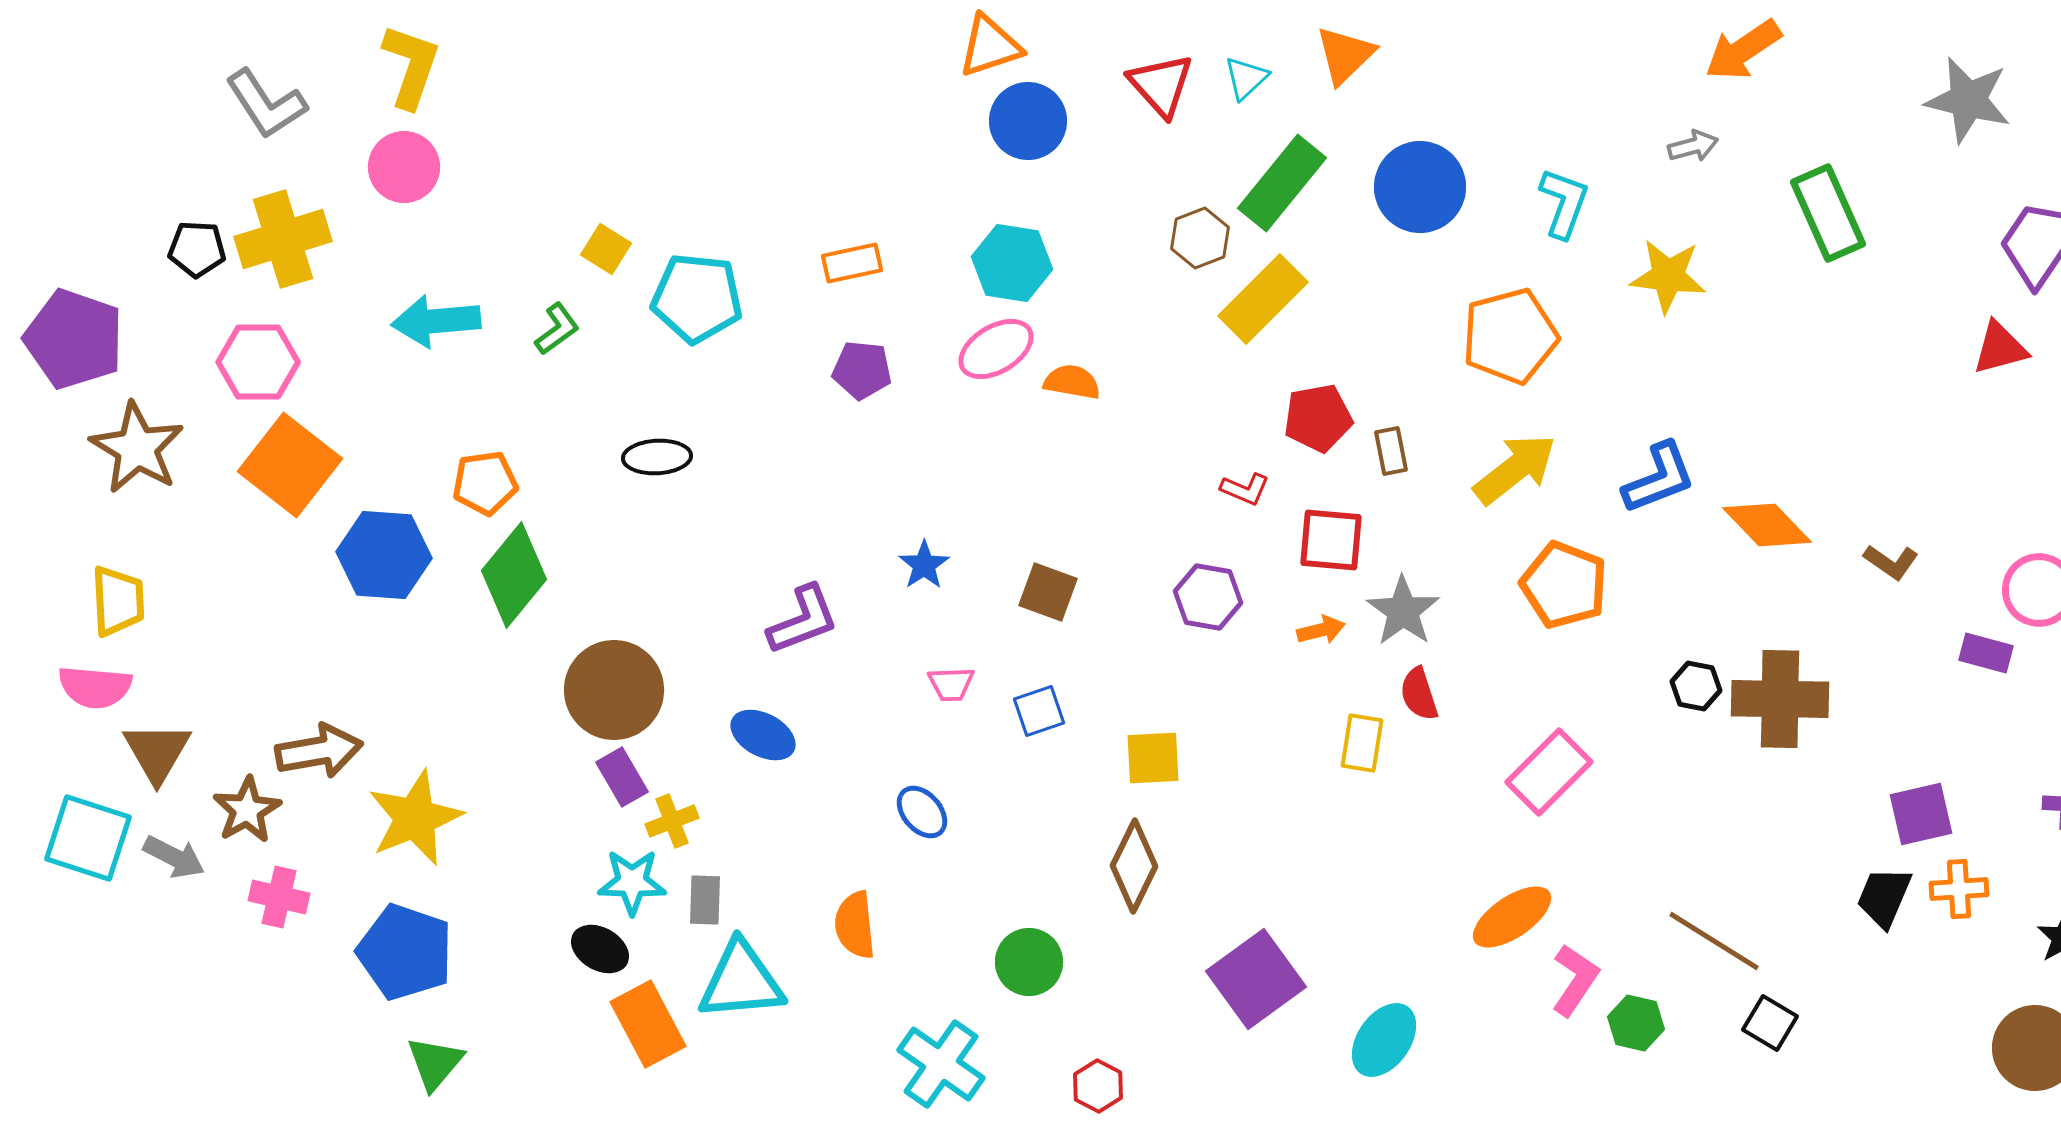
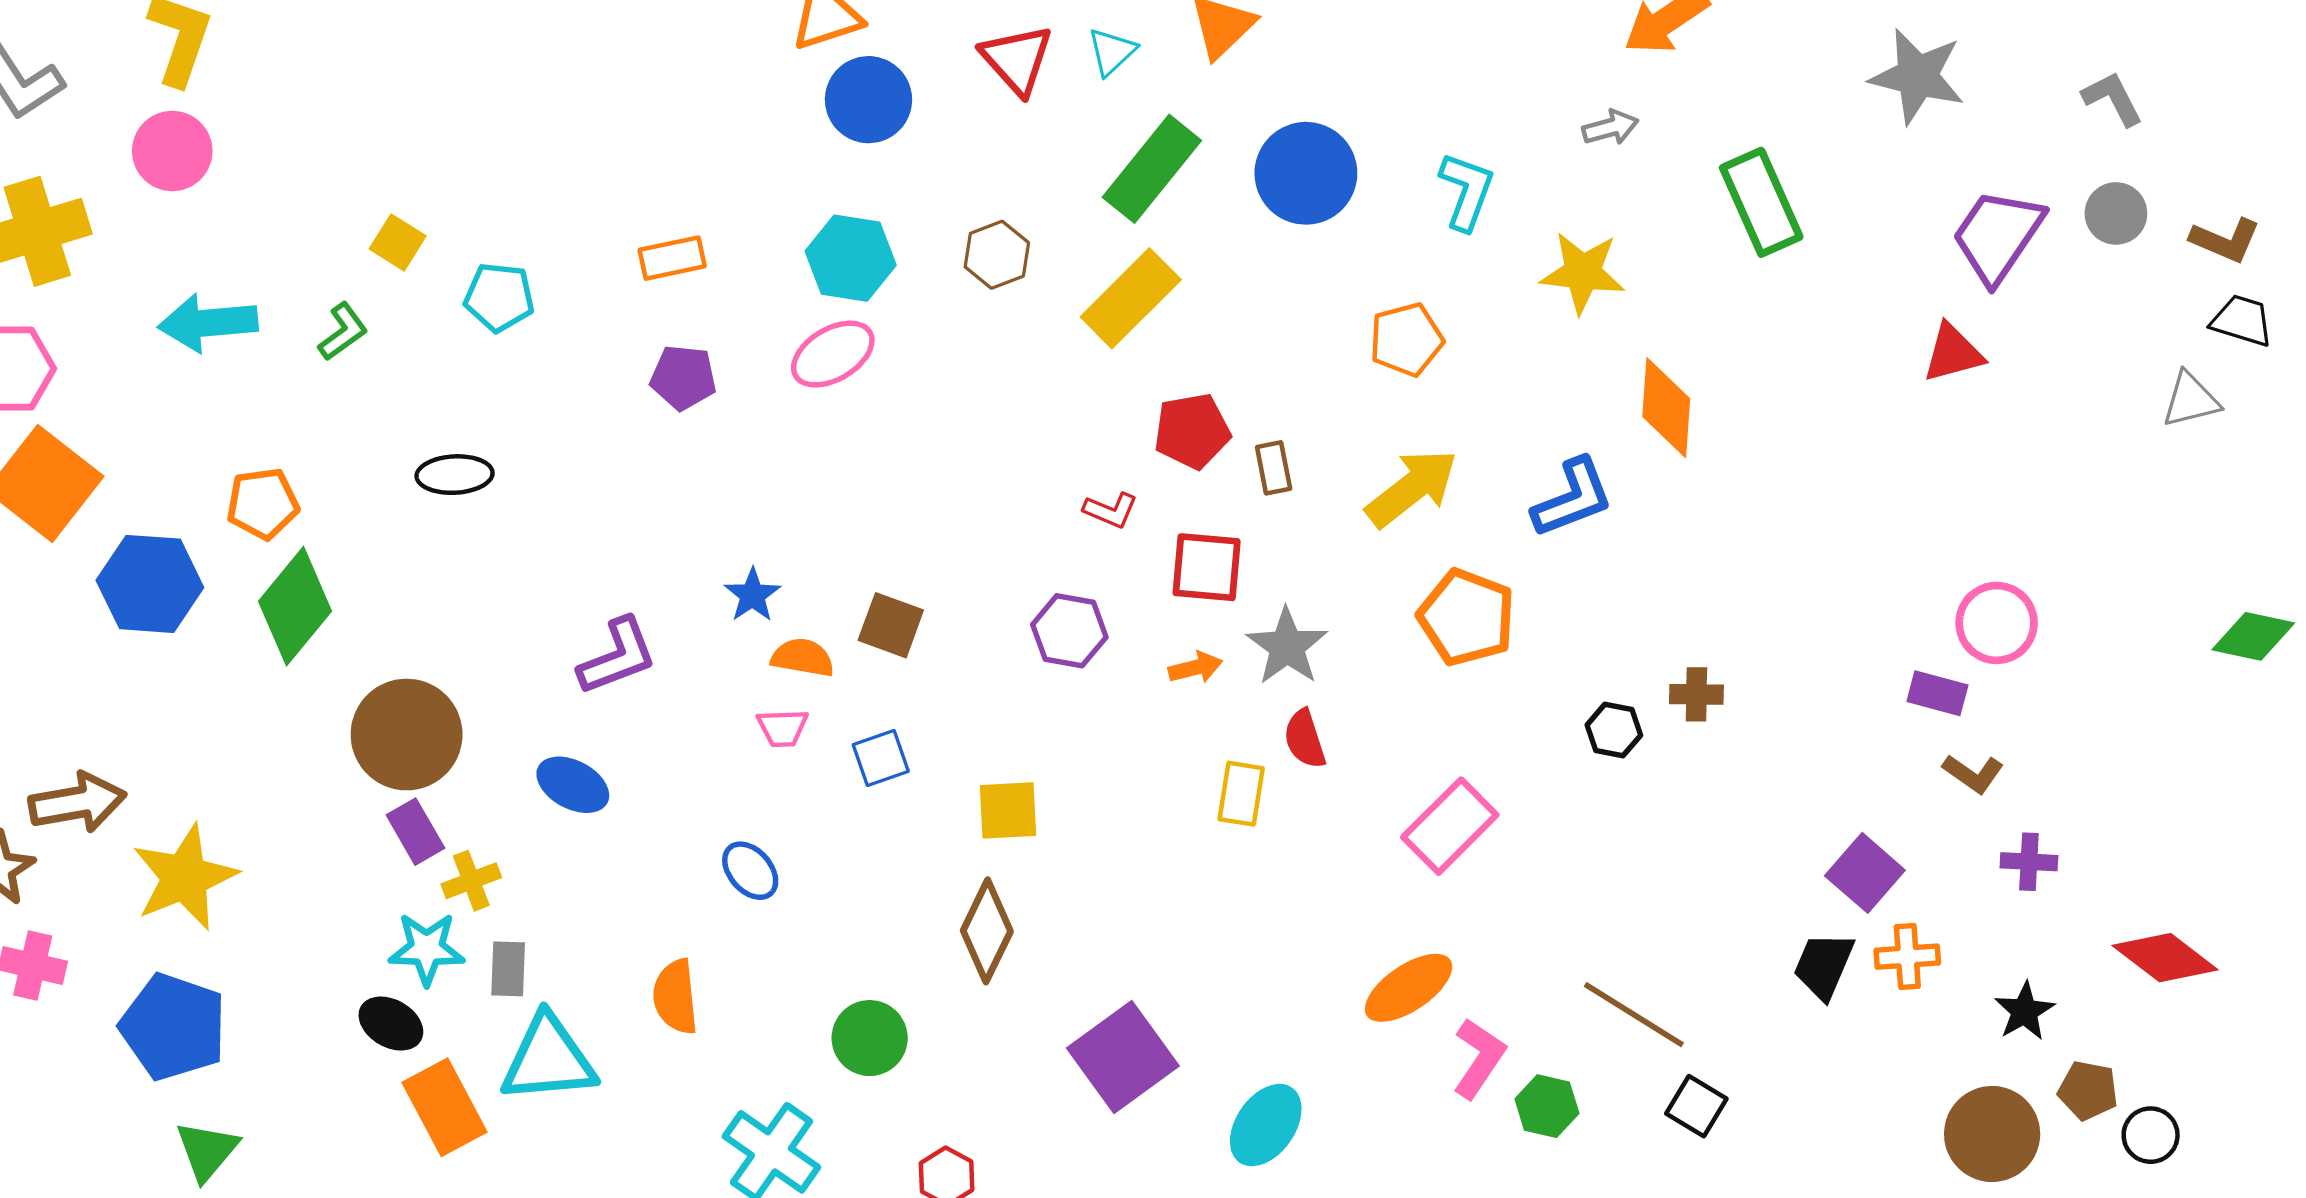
brown hexagon: (1200, 238) -> (997, 255), moved
cyan pentagon: (697, 298) -> (499, 297), size x0.7
orange pentagon: (1510, 336) -> (1406, 340), size x0.7
orange semicircle: (1072, 382) -> (803, 658), moved
orange diamond: (1767, 525) -> (1666, 408), moved, turned 48
brown L-shape: (1891, 562) -> (1973, 774), moved
brown cross: (1780, 699) -> (1696, 694), moved, size x0.5
purple square: (1921, 814) -> (1865, 873), turned -36

